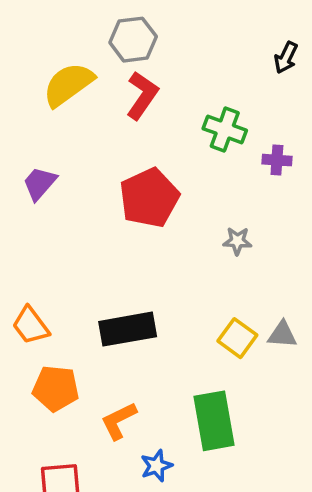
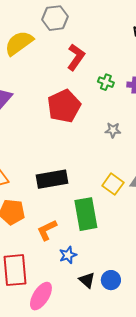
red L-shape: (142, 95) -> (76, 57), moved
green cross: (225, 129) -> (106, 82), moved, size x0.7
green rectangle: (214, 421) -> (86, 214), moved

